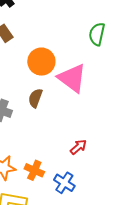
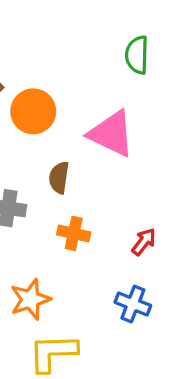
orange circle: (41, 62) -> (33, 111), moved
orange cross: (34, 170) -> (74, 233), moved

